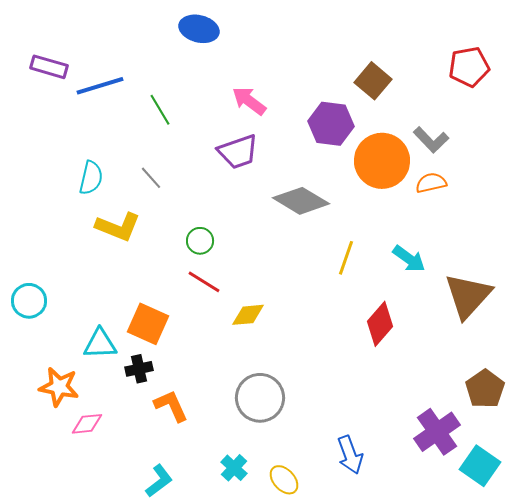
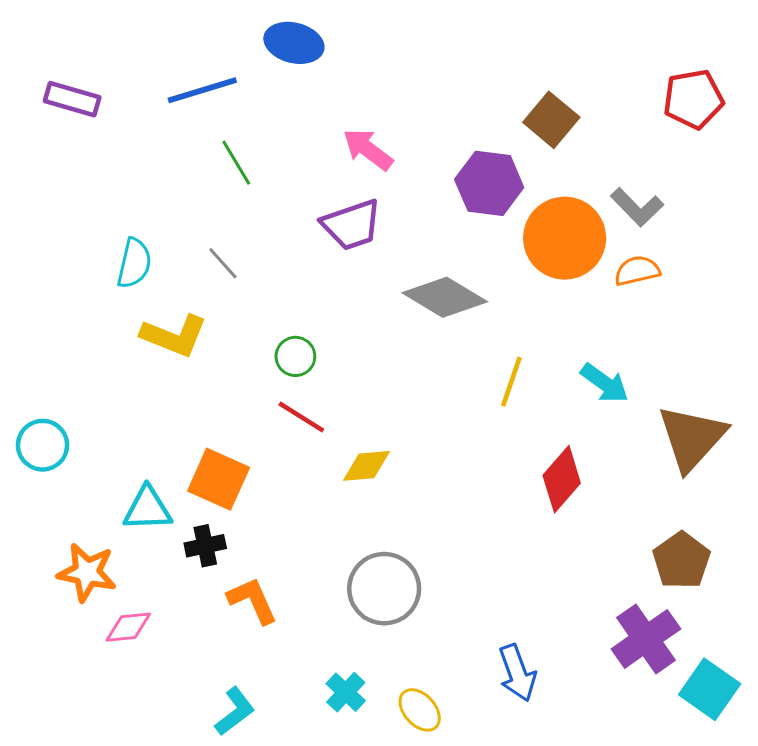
blue line: (100, 86) -> (202, 90), moved
brown pentagon: (485, 389) -> (681, 561), moved

